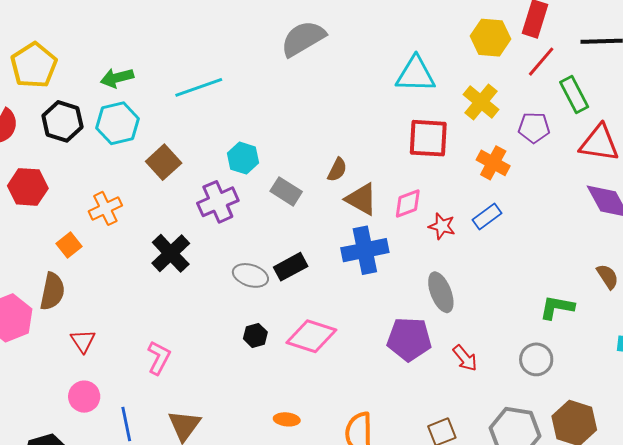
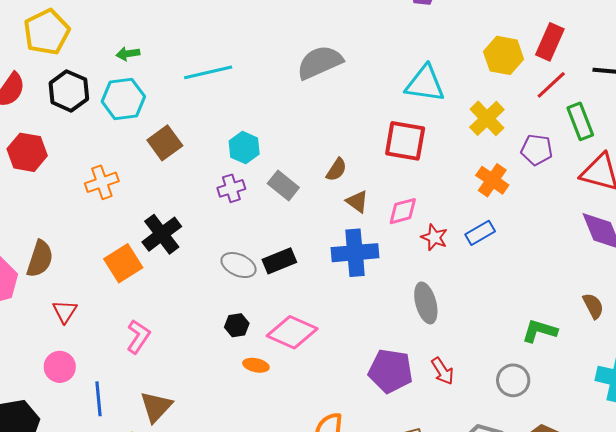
gray semicircle: (303, 39) -> (320, 62), moved
green arrow: (117, 78) -> (128, 54), size x0.7
red square: (428, 138) -> (405, 141), moved
brown triangle: (361, 199) -> (357, 202), size x0.7
purple cross: (218, 202) -> (231, 188), moved, size x0.7
orange square: (69, 245) -> (123, 263), moved, size x1.5
purple pentagon: (409, 339) -> (390, 371), moved
orange ellipse: (287, 419) -> (256, 365), moved

